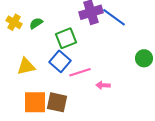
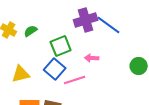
pink arrow: (103, 85) -> (92, 58), moved

